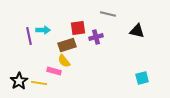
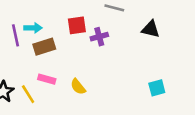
brown rectangle: (67, 45) -> (44, 47), moved
yellow semicircle: (64, 61) -> (78, 87), moved
yellow line: (39, 83) -> (28, 94), turned 49

